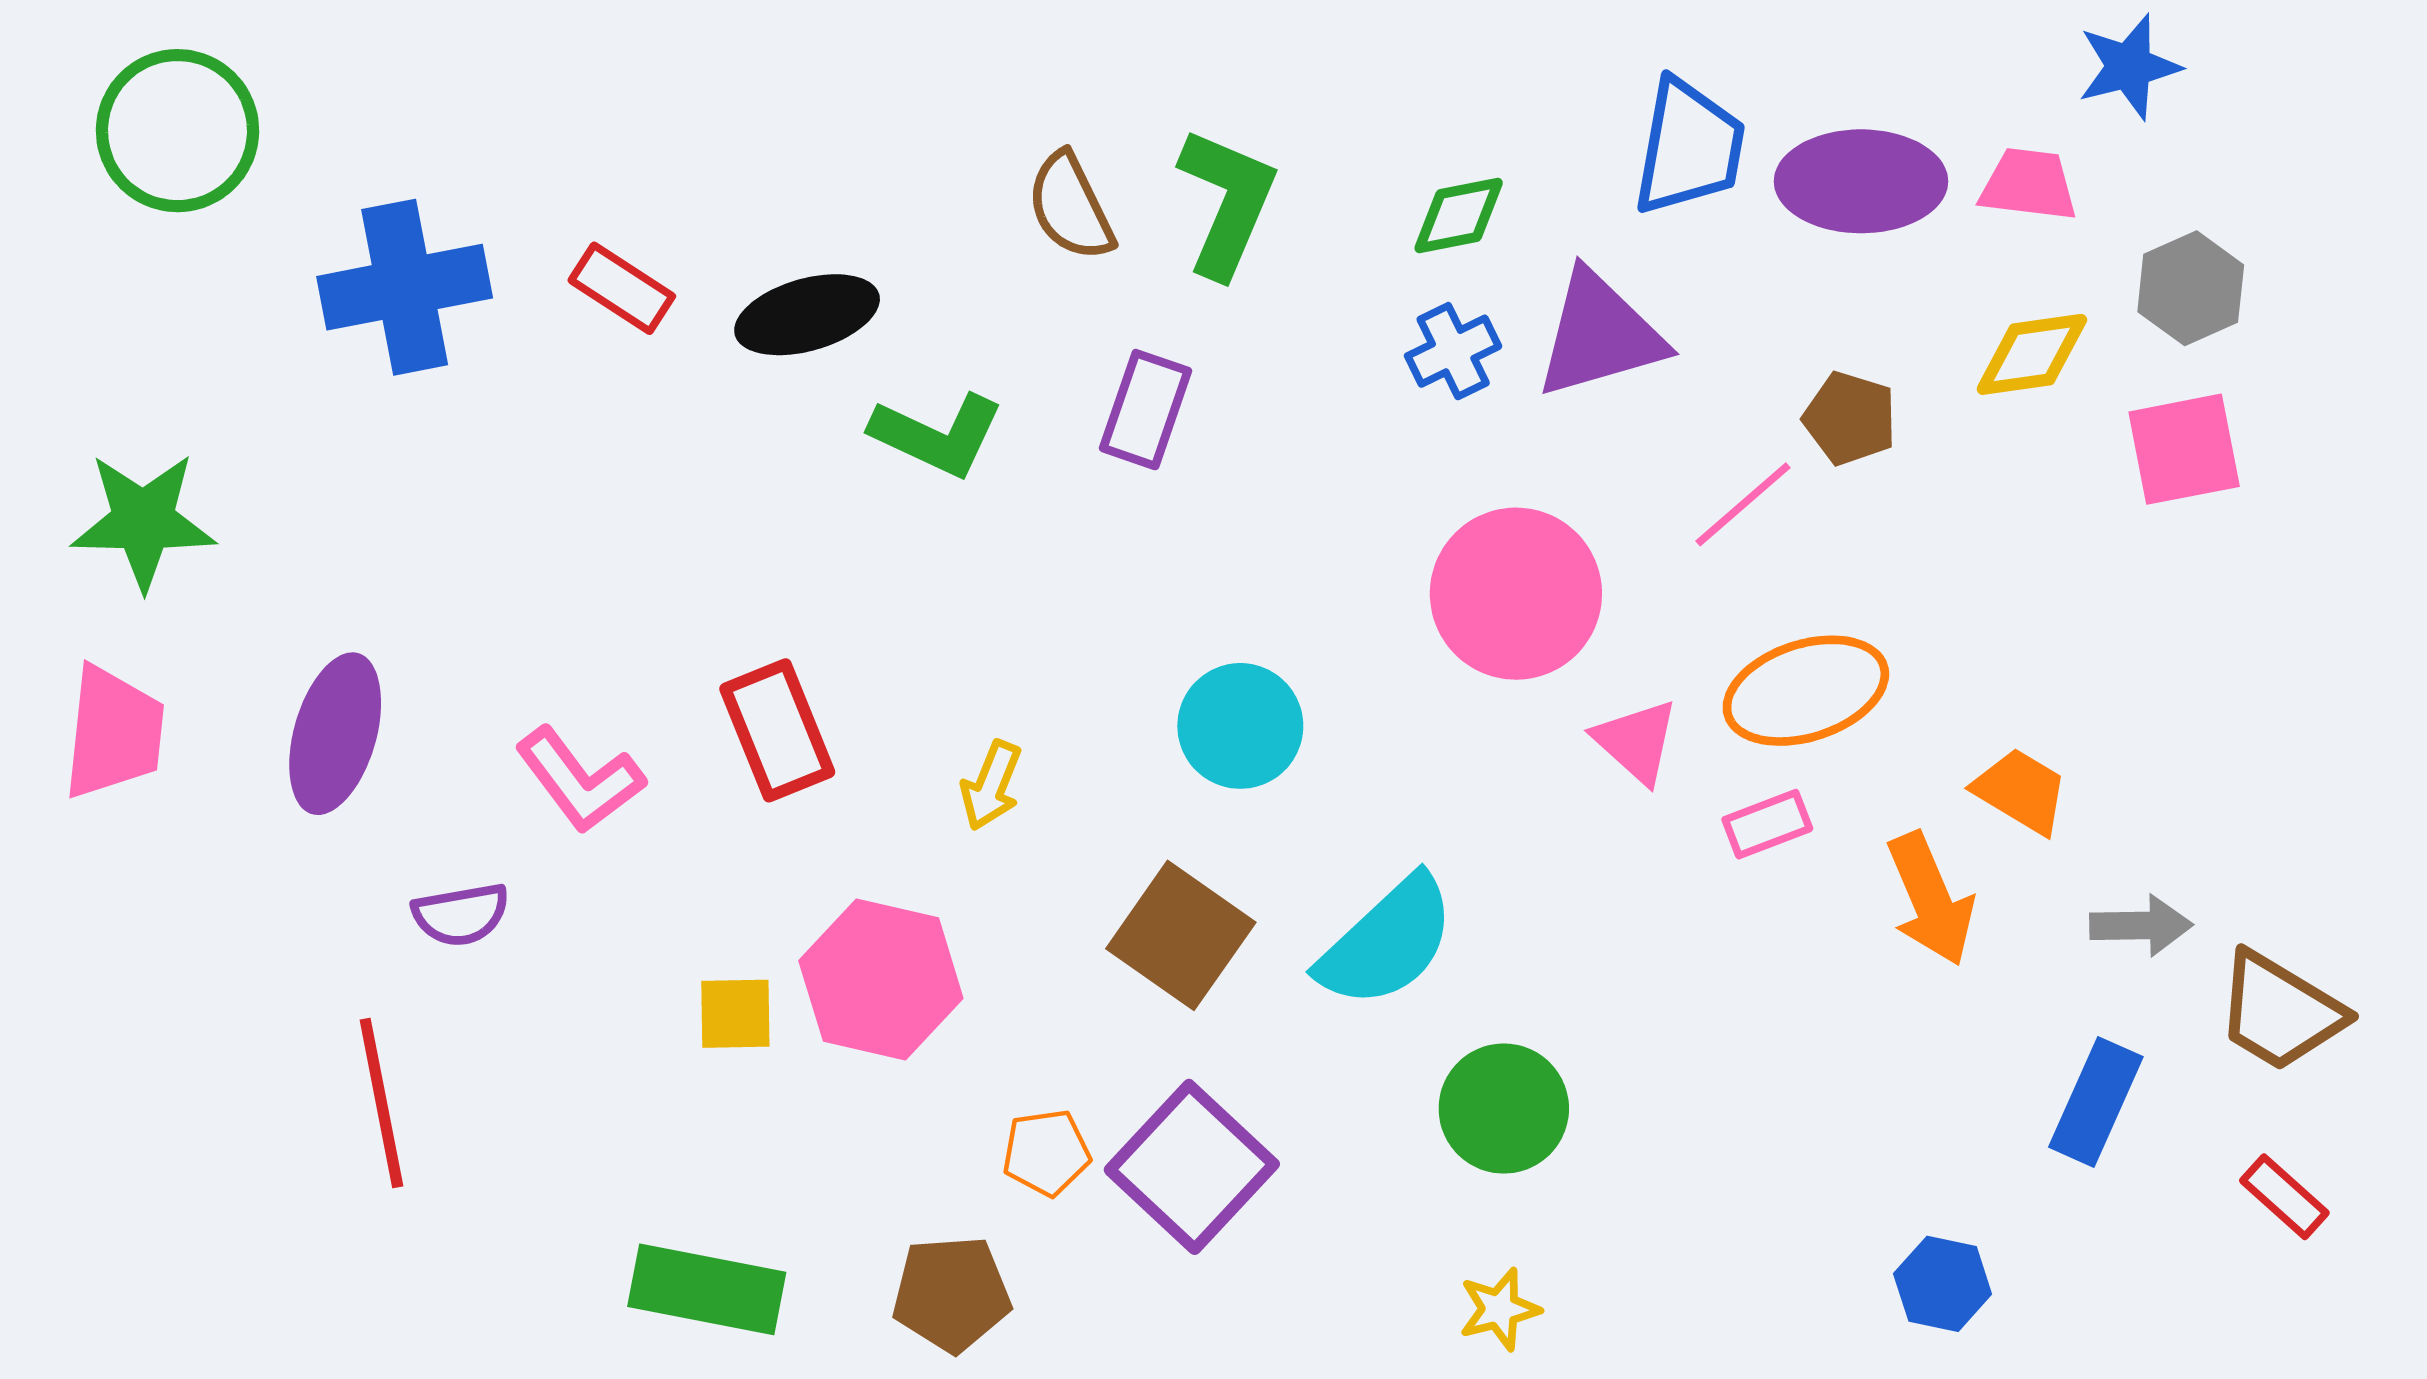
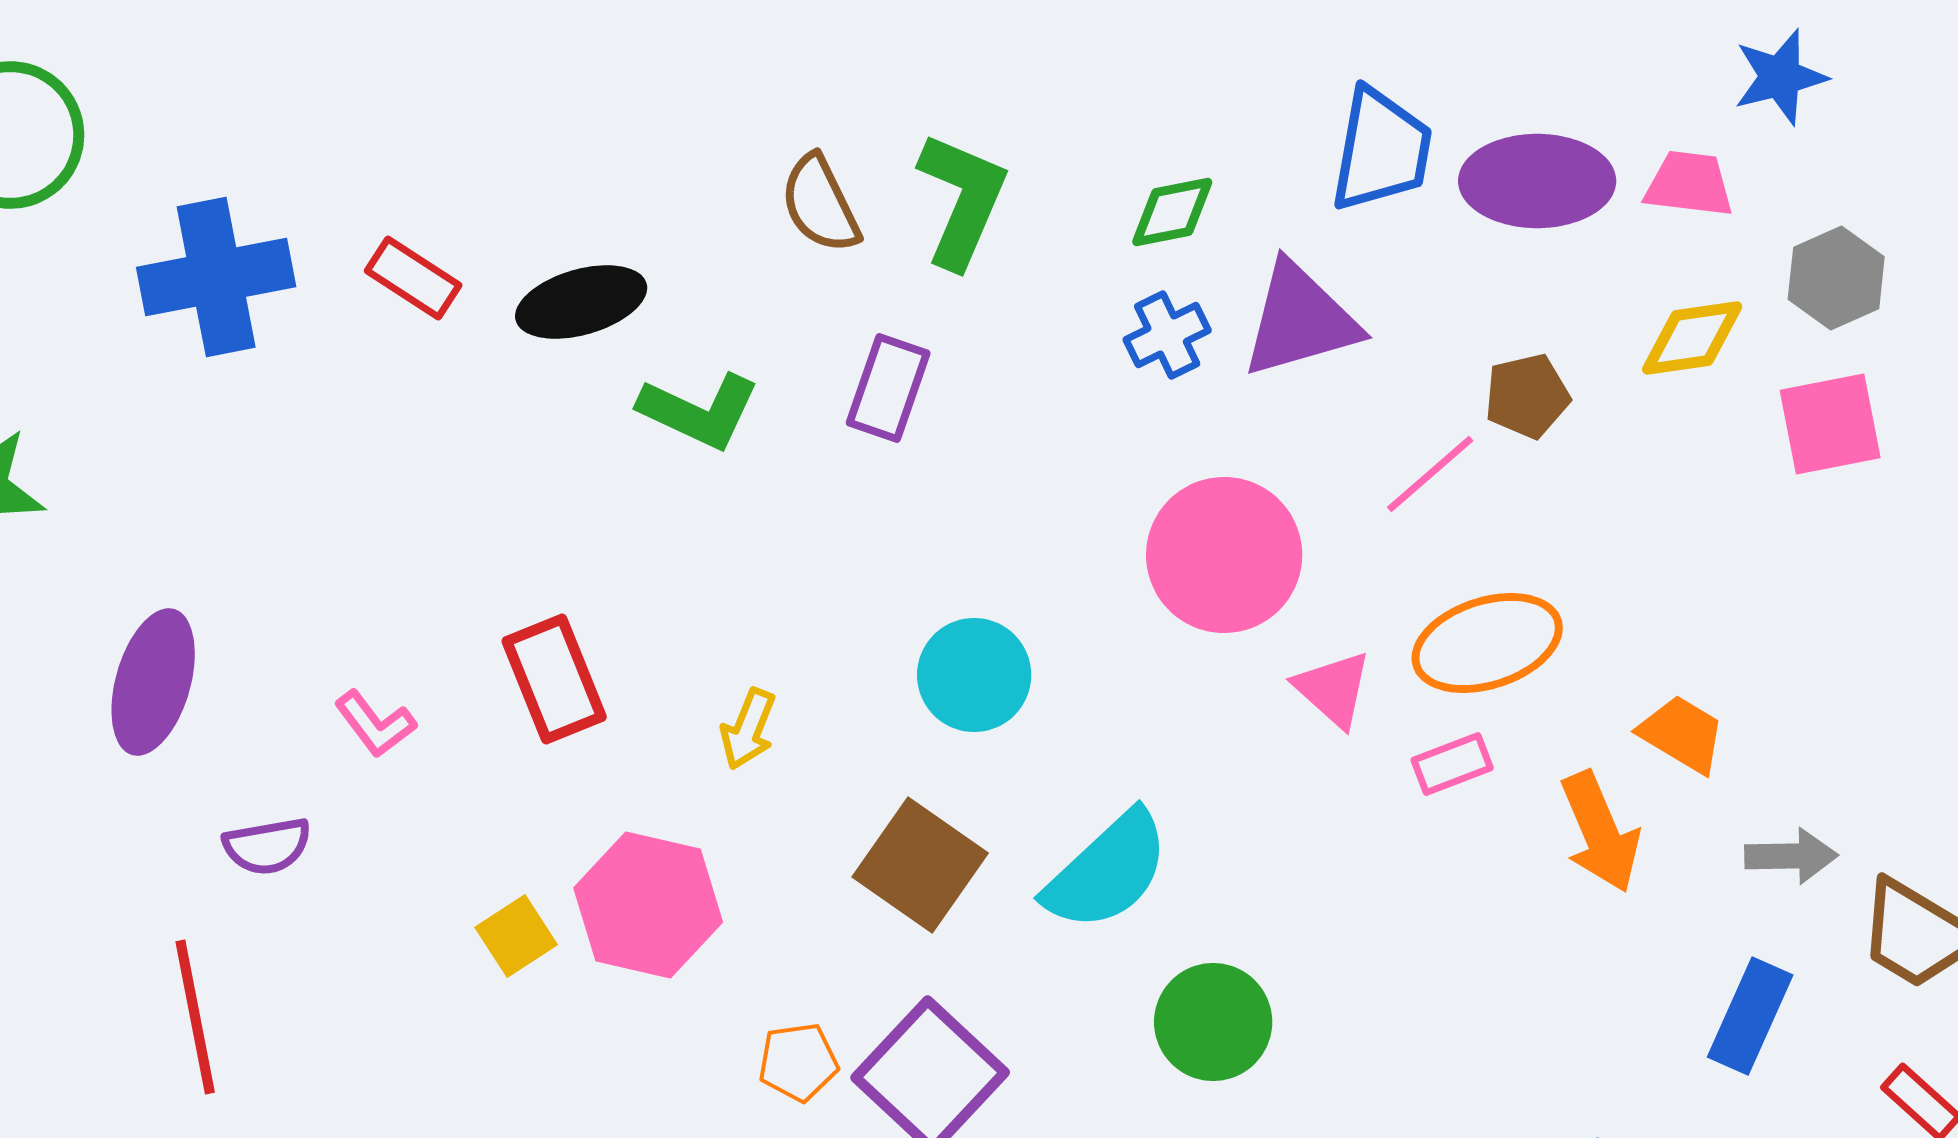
brown pentagon: (1850, 418) -> (1527, 396), turned -30
pink L-shape: (580, 780) -> (375, 724), size x0.7
yellow square: (735, 1014) -> (516, 936), turned -32

